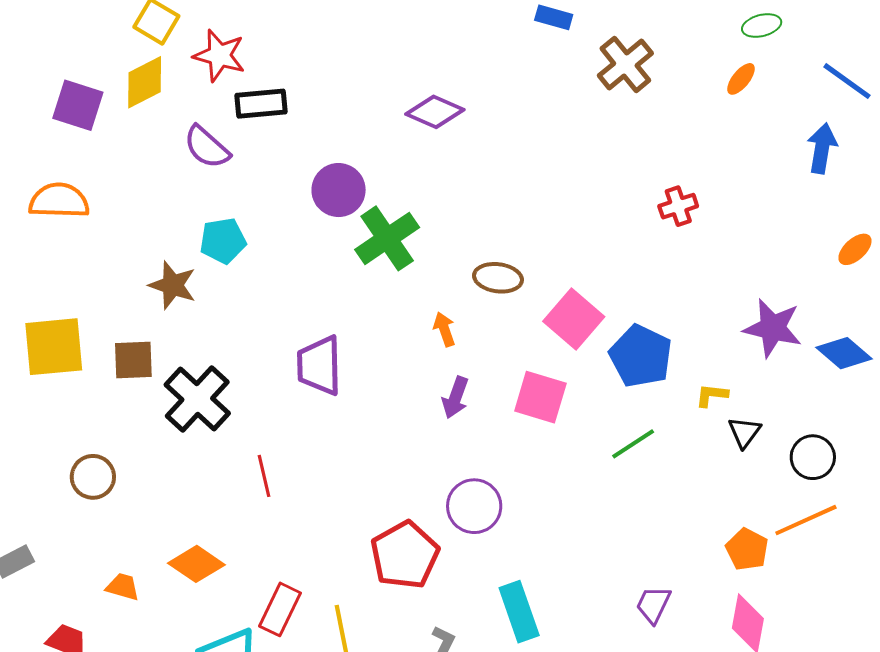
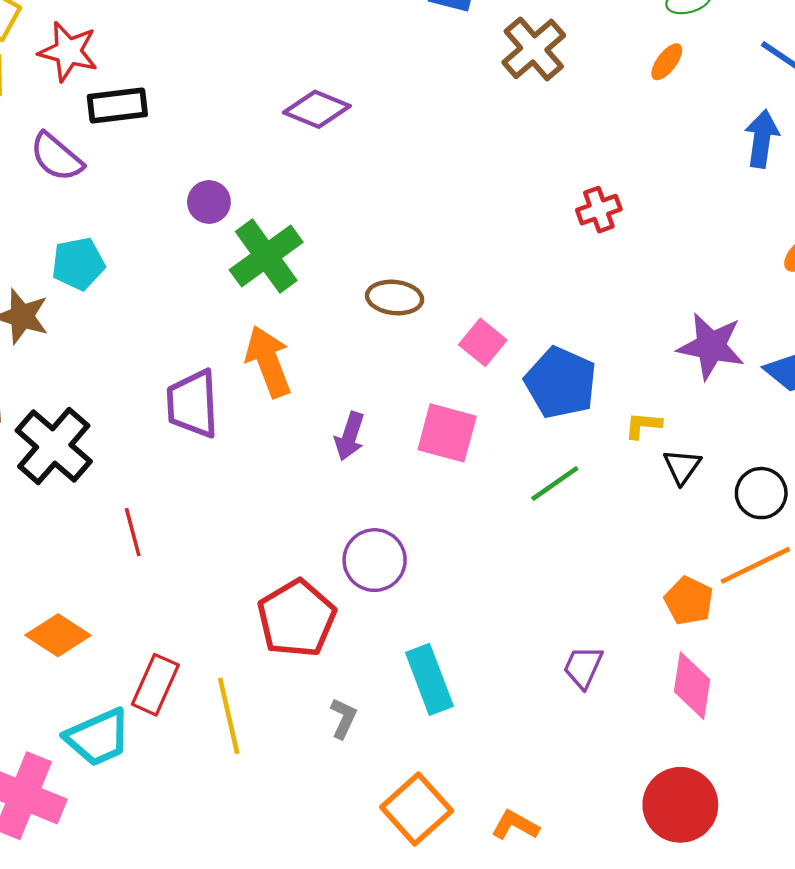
purple circle: (339, 190) -> (209, 202), size x0.7
pink square: (574, 319) -> (483, 342), size x0.7
orange arrow: (444, 329) -> (268, 362), moved, size x1.8

